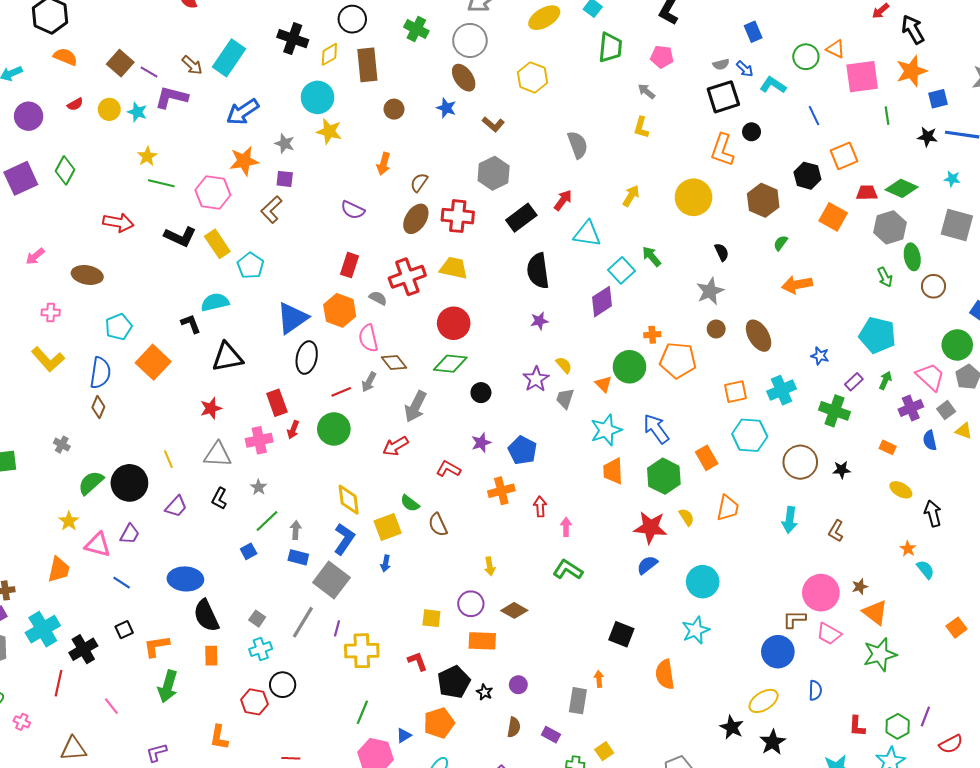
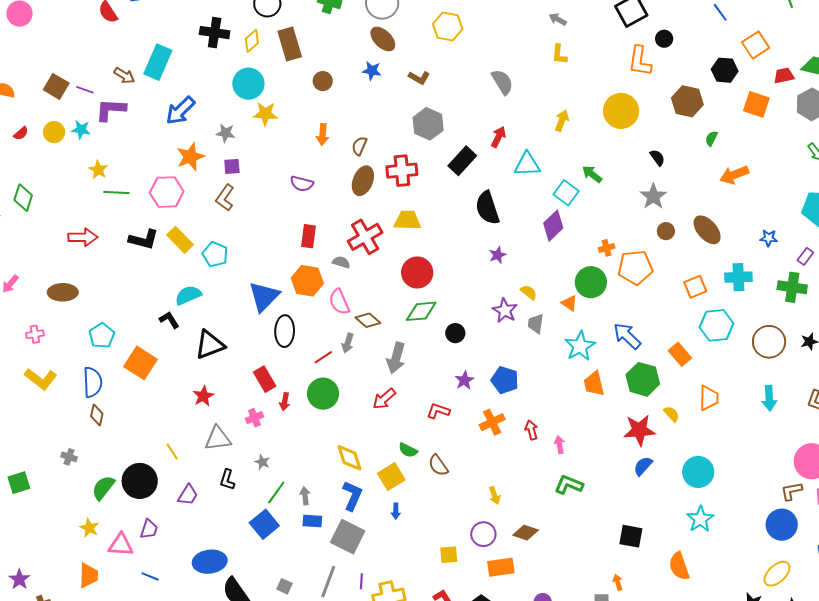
cyan cross: (781, 390) -> (738, 277), turned 32
pink cross: (259, 440) -> (255, 418), size x0.7
blue square: (249, 551) -> (264, 524), size x1.8

